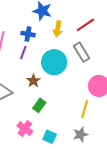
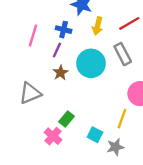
brown star: (33, 81) -> (60, 73), moved
green rectangle: (39, 105) -> (66, 119), moved
cyan square: (50, 137) -> (95, 135), moved

